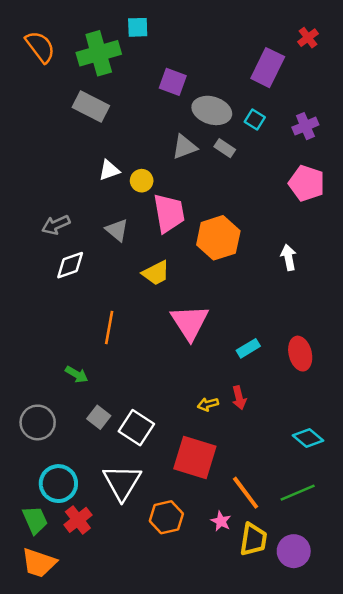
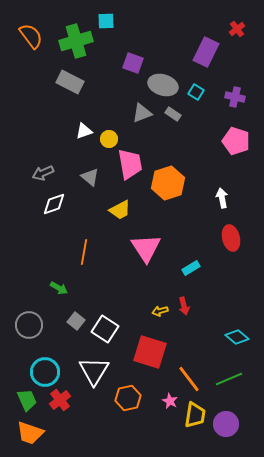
purple cross: (305, 126) -> (235, 97), turned 36
red ellipse: (300, 354) -> (231, 238), moved

